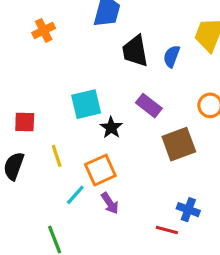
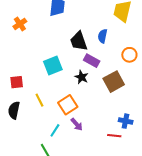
black trapezoid: (135, 51) -> (79, 41), moved
blue semicircle: (172, 56) -> (103, 36), moved
black star: (111, 128) -> (81, 77), moved
cyan line: (75, 195) -> (55, 130), moved

